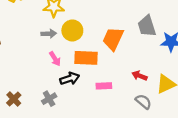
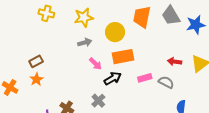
yellow circle: (72, 30) -> (115, 32), moved
orange trapezoid: (113, 39) -> (142, 17), moved
gray semicircle: (143, 102) -> (166, 82), moved

